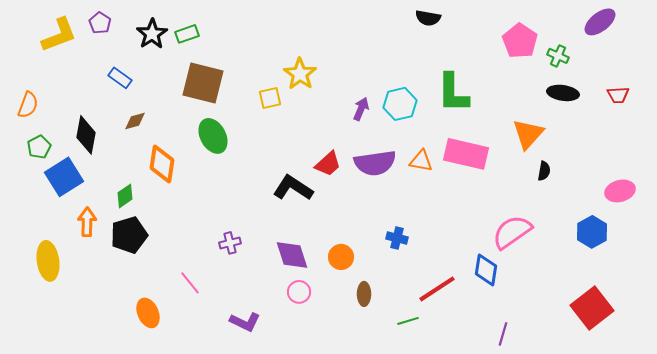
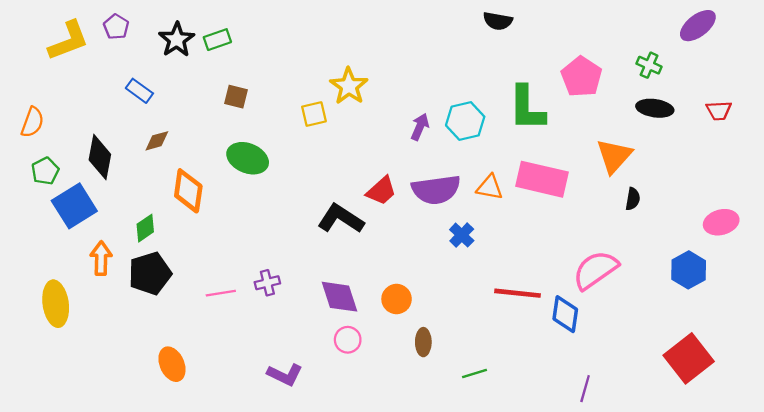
pink pentagon: (520, 41) -> (582, 77), moved
brown square: (203, 83) -> (236, 97), size x0.5
green ellipse: (213, 136) -> (248, 158), turned -40
blue cross: (397, 238) -> (462, 235), moved, turned 30
pink line: (190, 283) -> (221, 293), moved, turned -60
red line: (437, 289) -> (518, 293), moved, turned 39

